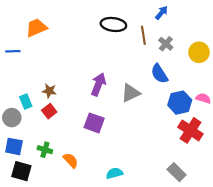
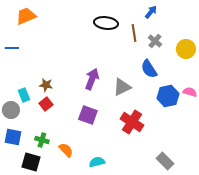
orange trapezoid: (36, 28) -> (26, 16), moved
red cross: (190, 130) -> (132, 122), moved
black square: (21, 171) -> (31, 162), moved
cyan semicircle: (114, 173) -> (97, 162), moved

